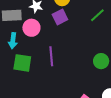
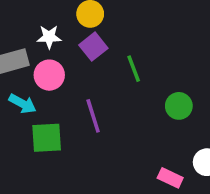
green line: (97, 15) -> (134, 69), moved, turned -56
cyan arrow: (13, 41) -> (23, 104), turned -56

